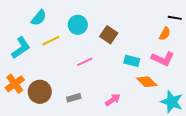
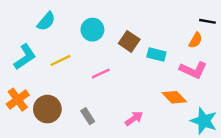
yellow line: (51, 41) -> (60, 60), moved
cyan rectangle: (132, 61) -> (156, 55), moved
gray rectangle: (74, 98) -> (88, 116), turned 72

